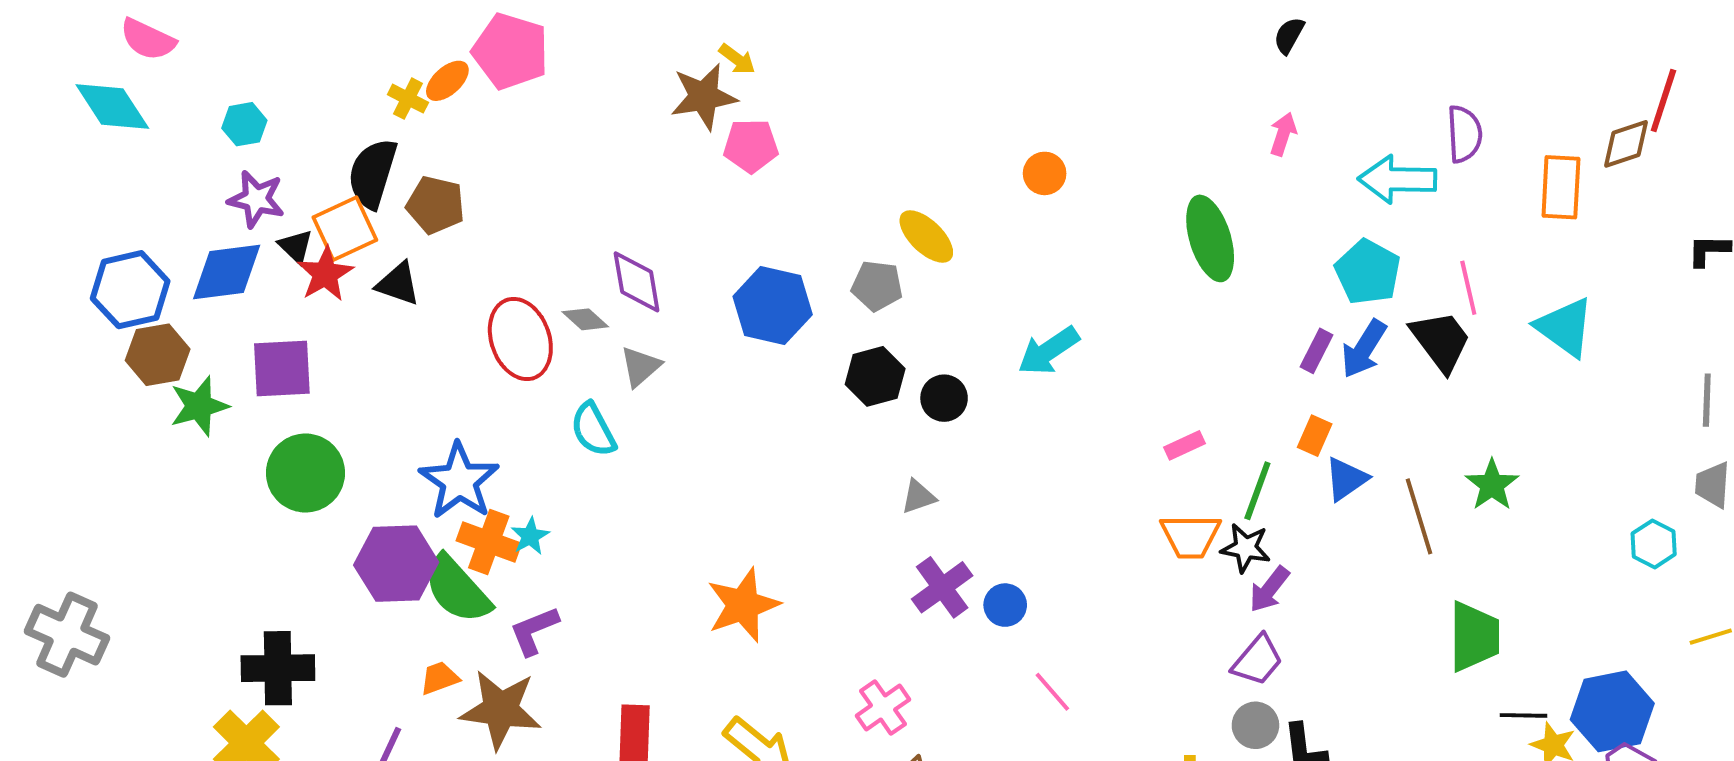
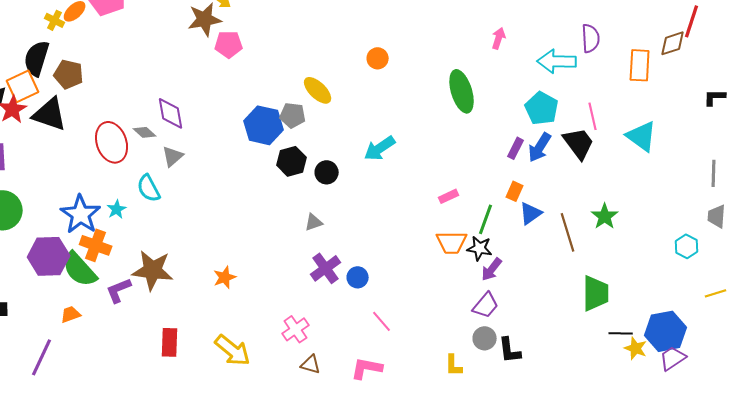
black triangle: (398, 284) -> (50, 114), size x1.5
blue hexagon: (773, 305) -> (264, 125), moved
cyan star: (530, 536) -> (117, 209), moved
orange star: (743, 605) -> (225, 277), size x0.6
brown star: (501, 710) -> (153, 270), moved

